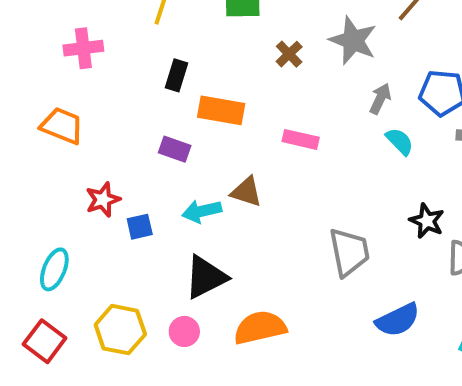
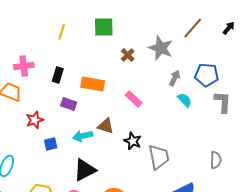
pink cross: (83, 48) -> (24, 66), moved
black rectangle: (177, 75) -> (58, 75), moved
pink rectangle: (301, 139) -> (134, 99), turned 30
red star: (103, 200) -> (35, 120), moved
black star: (427, 221) -> (133, 141), moved

